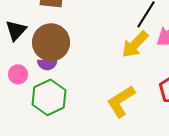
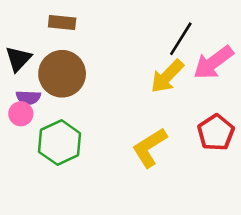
purple semicircle: (47, 64) -> (28, 98), moved

